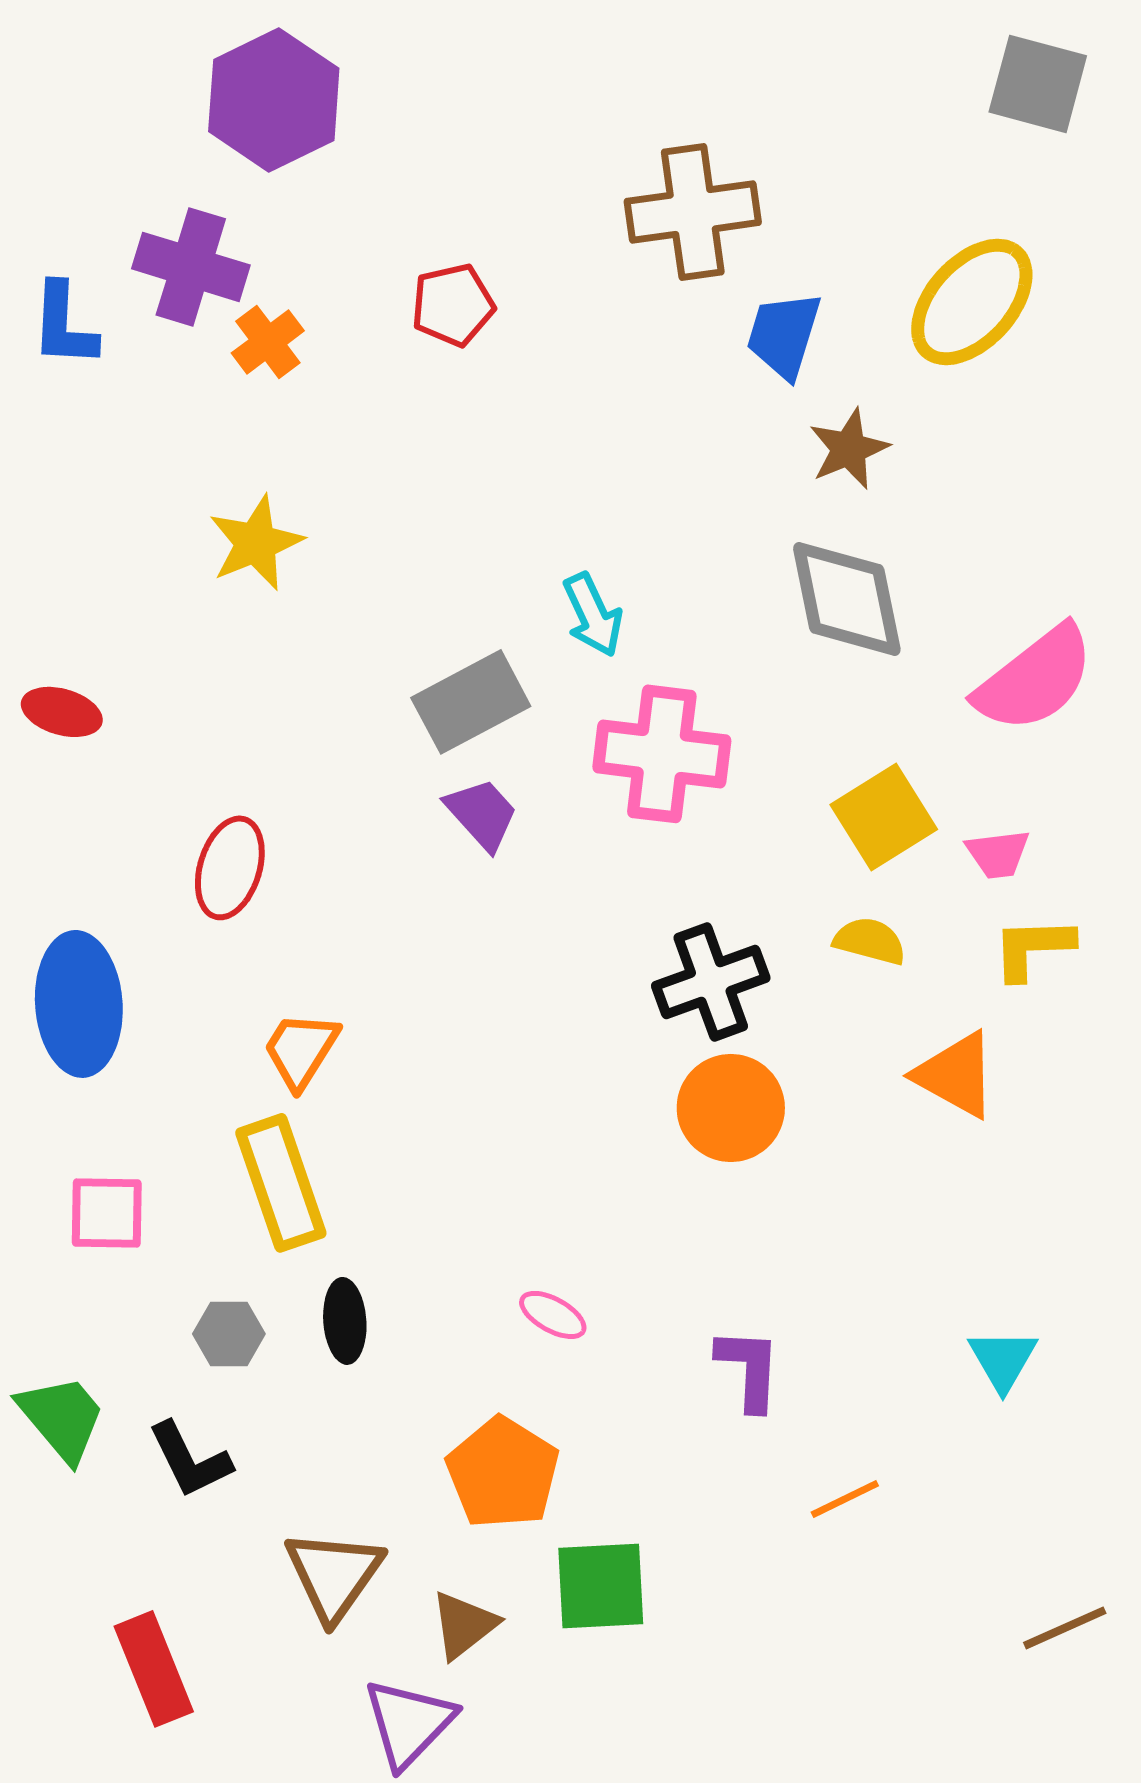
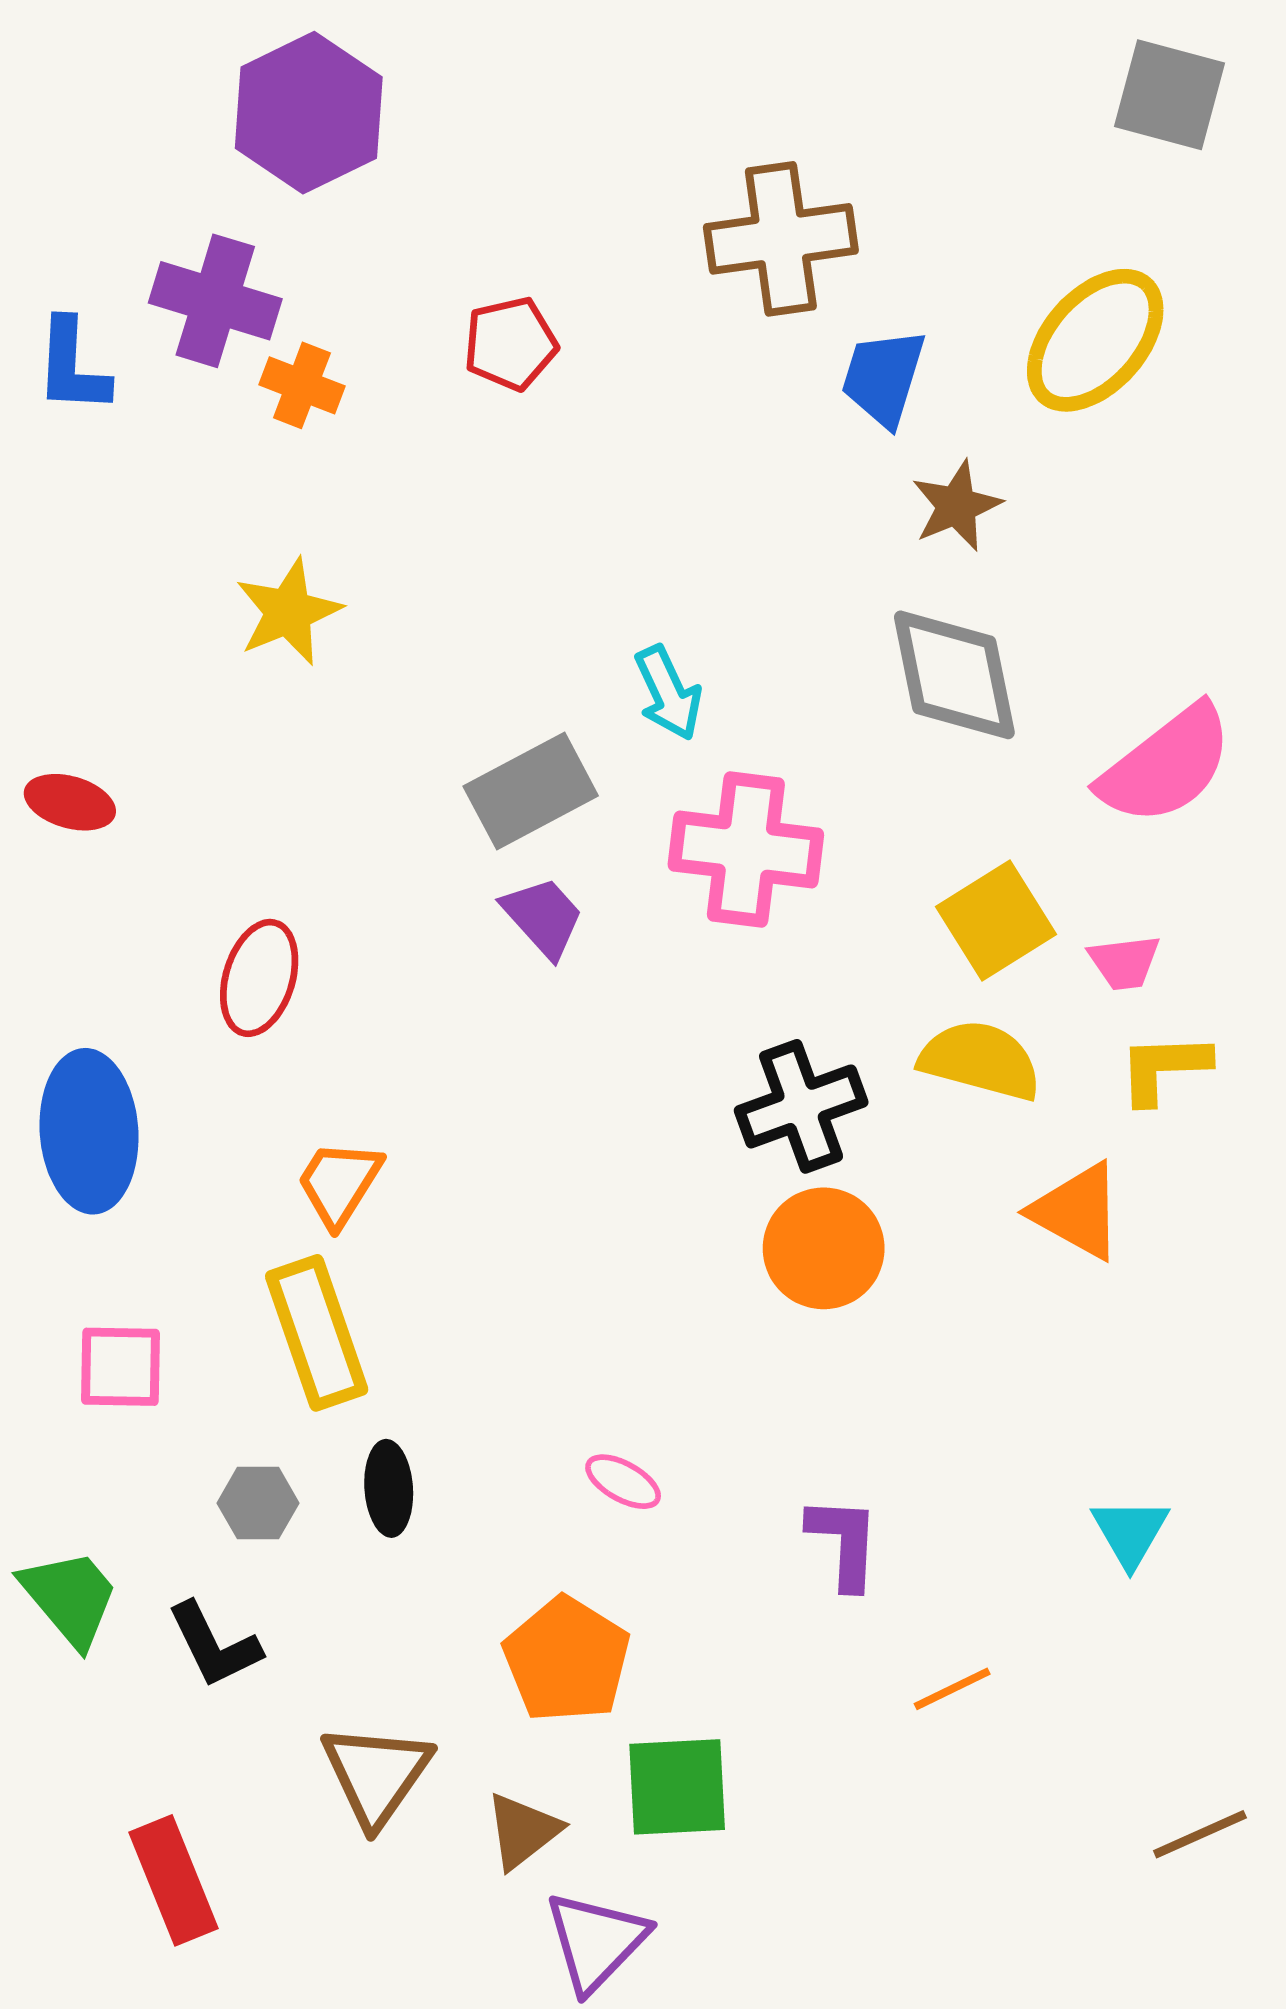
orange cross: (268, 342) -> (302, 385), turned -32
yellow semicircle: (870, 941) -> (980, 1060), size x1.5
purple triangle: (409, 1723) -> (596, 1941), moved

